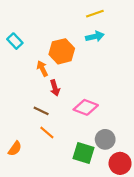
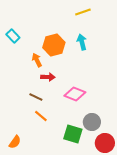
cyan arrow: (95, 36) -> (82, 42), moved, turned -91
red arrow: (55, 88) -> (48, 77), turned -72
orange semicircle: (15, 149) -> (15, 142), moved

